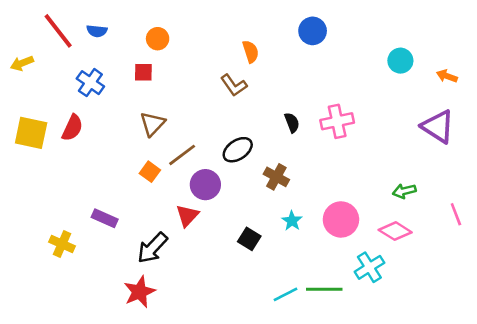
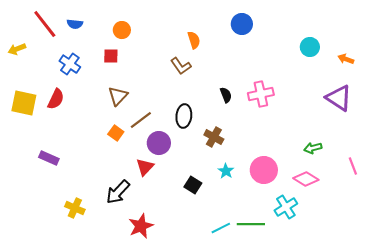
black ellipse: (238, 150) -> (184, 116), turned -50
purple rectangle: (105, 218) -> (49, 158), moved
yellow cross: (62, 244) -> (75, 208), moved
red star: (139, 292) -> (141, 226), moved

